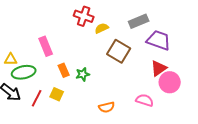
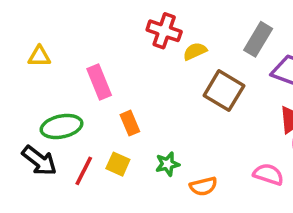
gray rectangle: (139, 21) -> (258, 39), turned -36
yellow triangle: (11, 59) -> (39, 56), moved
green star: (83, 74) -> (168, 164), moved

